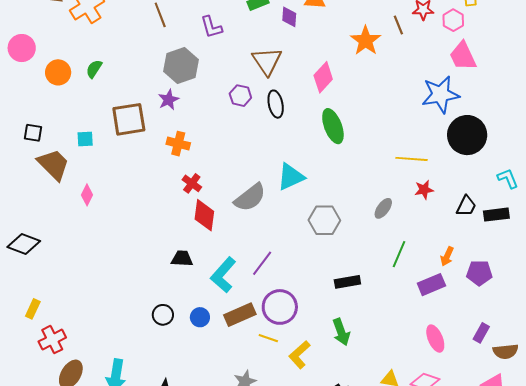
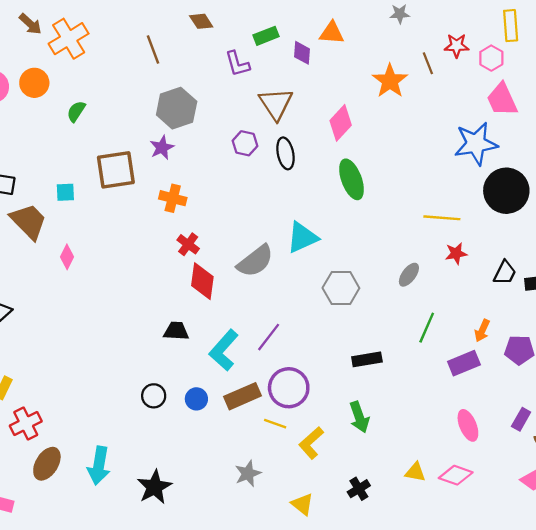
purple L-shape: (211, 27) -> (237, 64), moved
orange circle: (58, 72) -> (34, 83), moved

